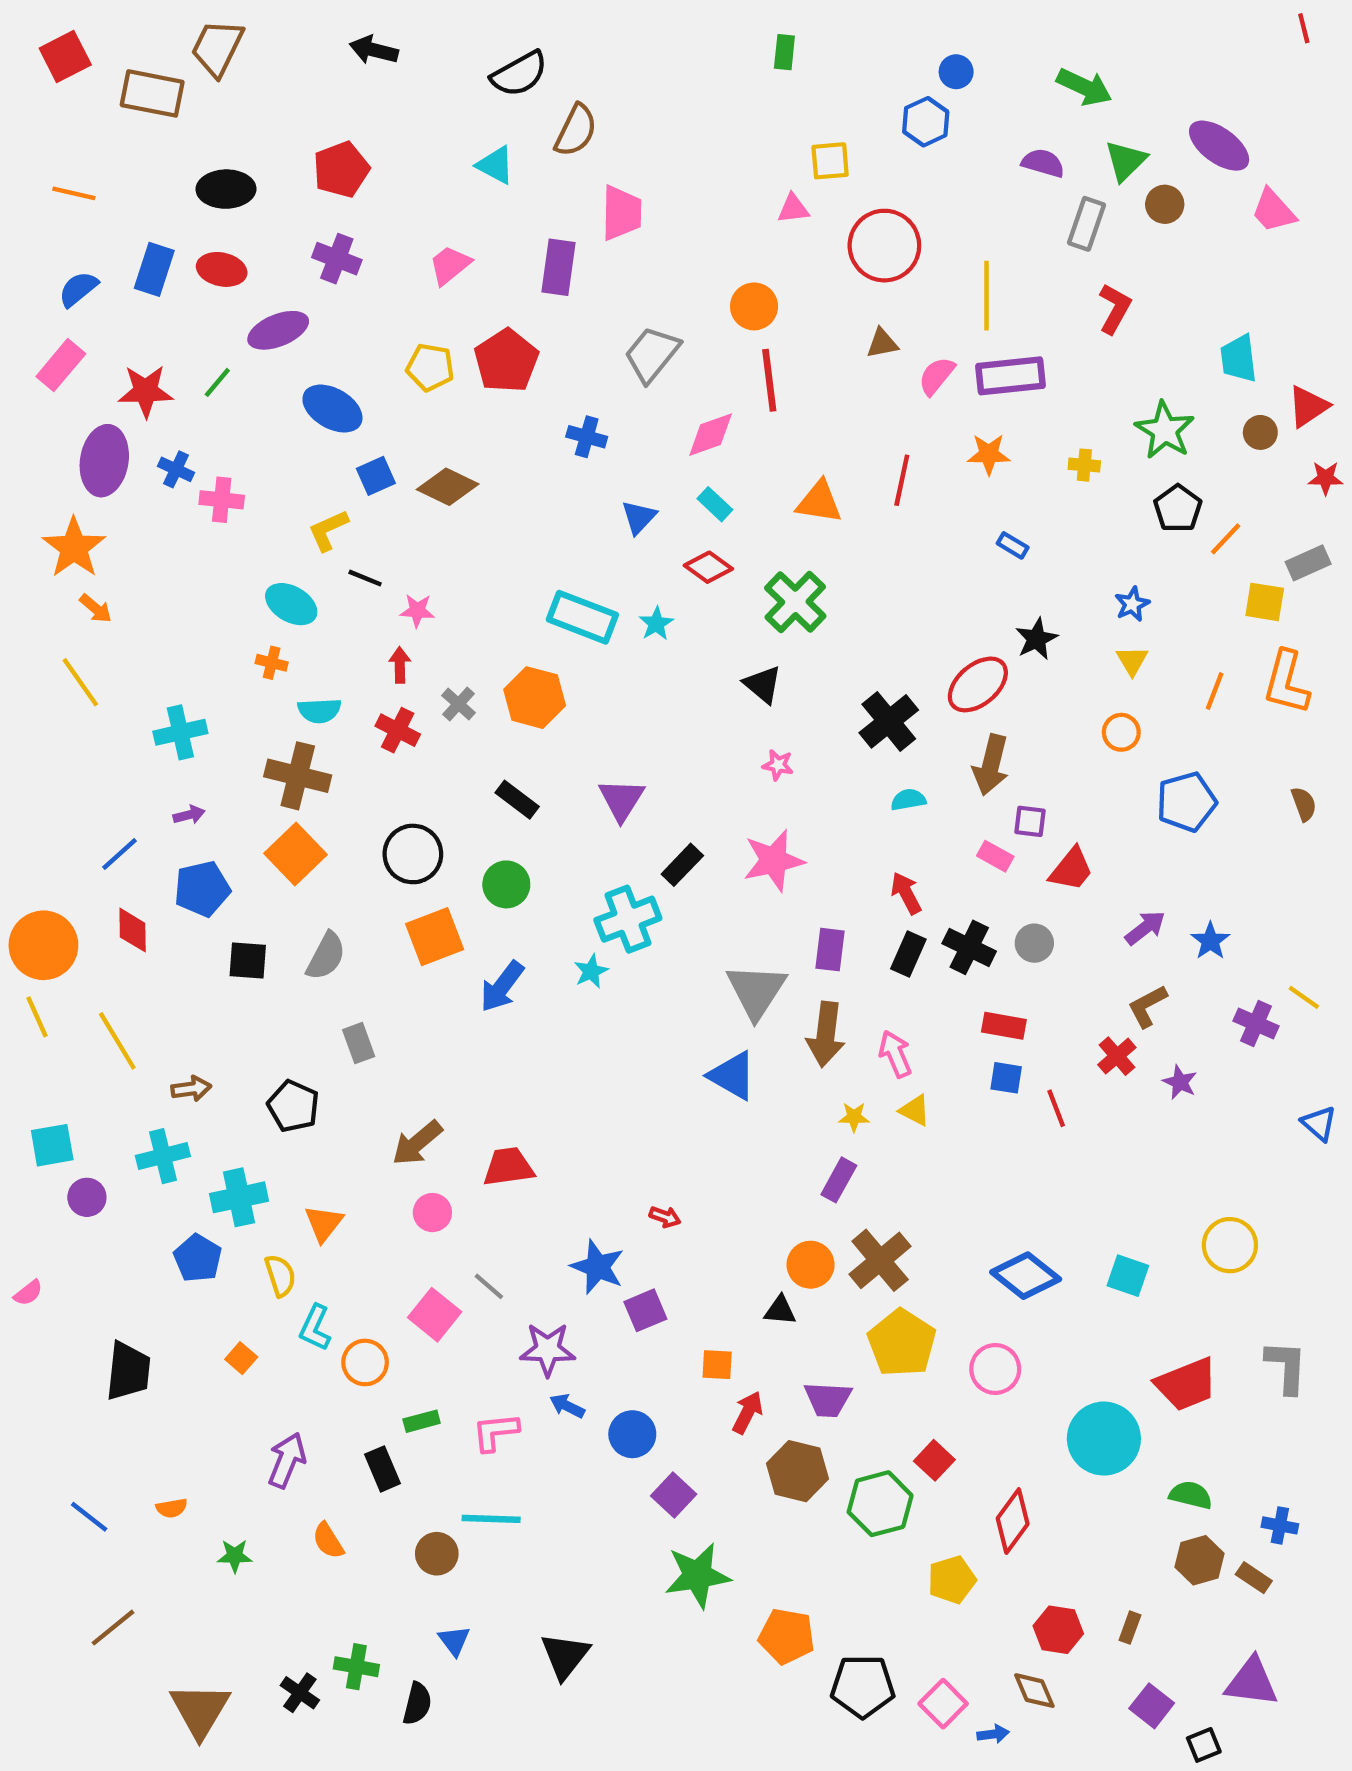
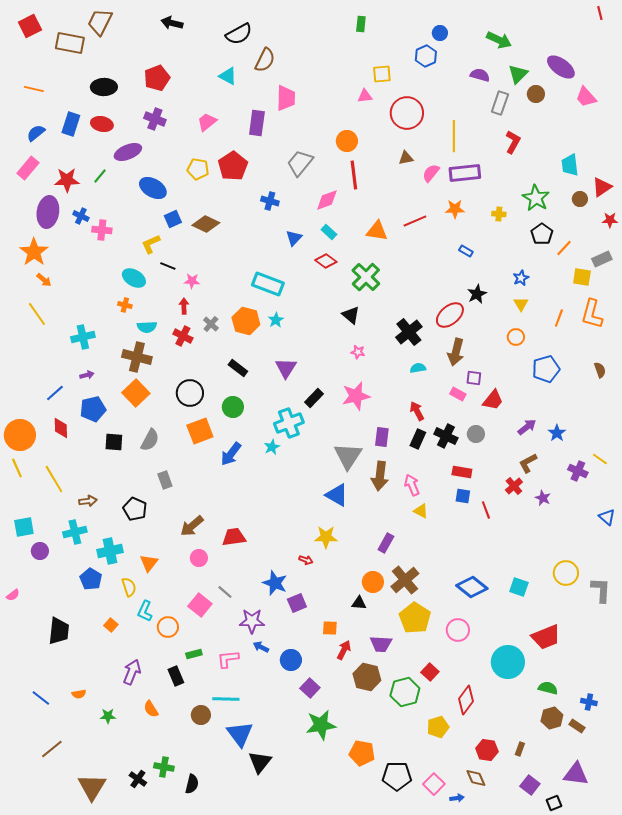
red line: (902, 480) -> (415, 221), turned 55
cyan star: (656, 624) -> (276, 320), moved
yellow star: (854, 1117) -> (326, 537), moved, size x1.6
gray L-shape: (1286, 1367) -> (601, 590), moved
blue triangle: (454, 1641) -> (240, 734), moved, size x1.8

